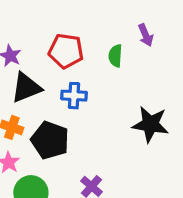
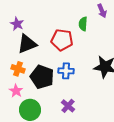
red pentagon: (66, 51) -> (62, 40), moved
blue cross: (74, 96) -> (66, 71), moved

